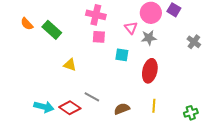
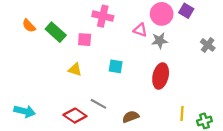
pink triangle: (131, 28) -> (140, 30), turned -32
pink square: (99, 37) -> (85, 40), moved
cyan square: (122, 55) -> (116, 66), moved
yellow line: (154, 106) -> (182, 113), moved
cyan arrow: (44, 107) -> (25, 111), moved

